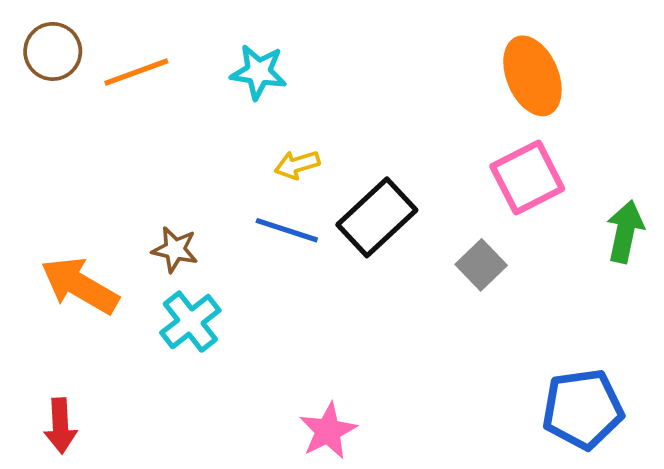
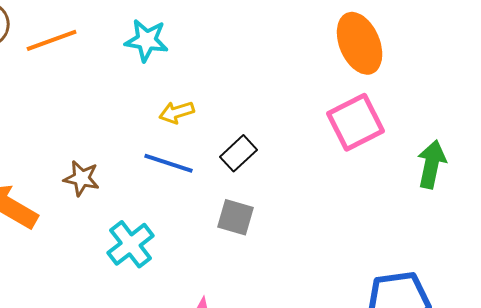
black rectangle: (377, 217) -> (239, 153), size x0.6
gray square: (481, 265) -> (236, 217), moved, turned -30
cyan cross: (190, 322) -> (131, 244), moved

